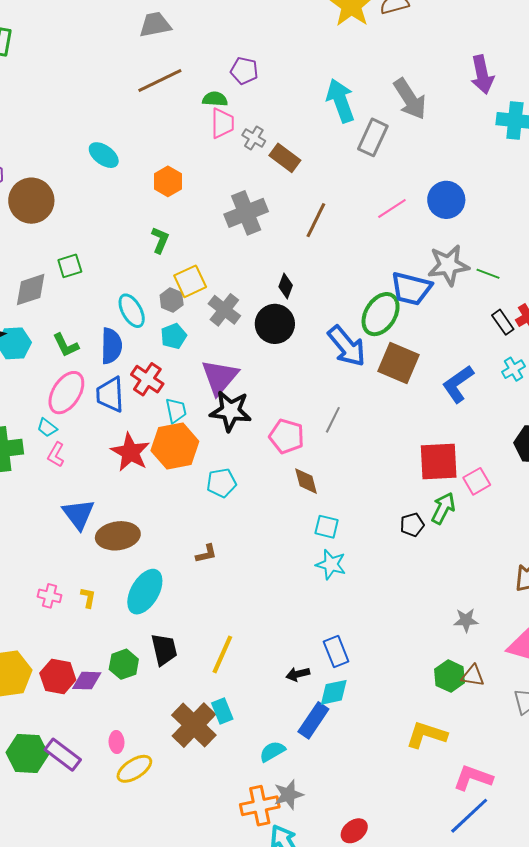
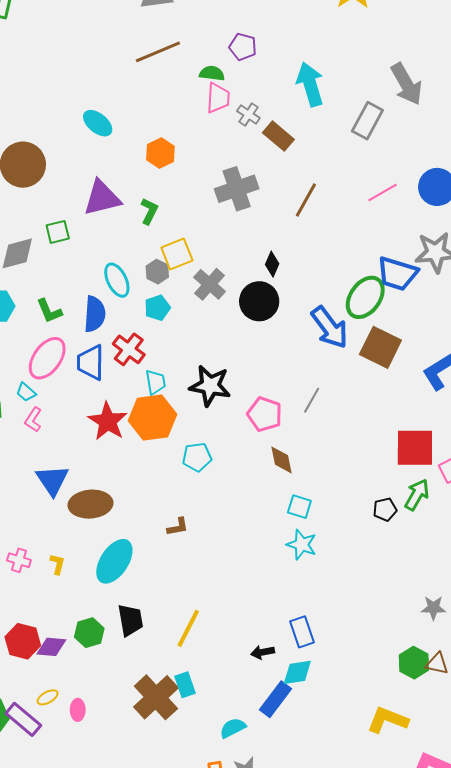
cyan arrow: (340, 101) -> (310, 84), moved
purple triangle: (220, 377) -> (102, 198), moved, turned 33
yellow ellipse: (134, 769) -> (48, 697), moved, size x0.6

